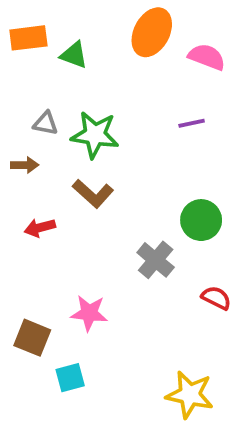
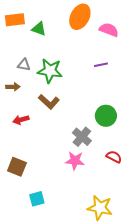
pink star: (89, 313) -> (75, 161), moved
brown square: (32, 338) -> (17, 167), moved

